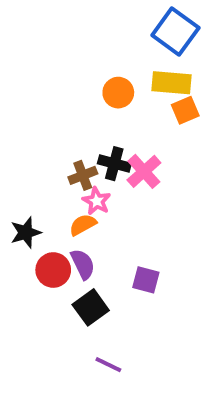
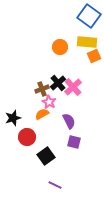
black cross: (114, 164) -> (58, 83), turned 35
purple semicircle: (83, 264) -> (69, 121), moved

